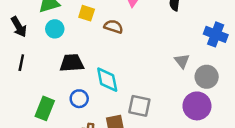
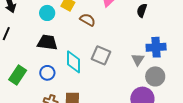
cyan circle: (55, 29) -> (47, 13), moved
blue cross: (216, 34) -> (156, 47), moved, turned -36
gray square: (139, 106) -> (101, 55), moved

